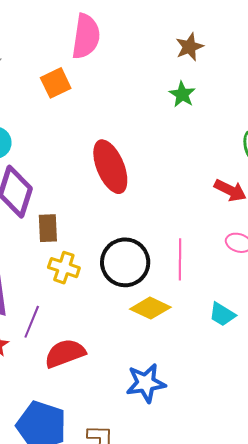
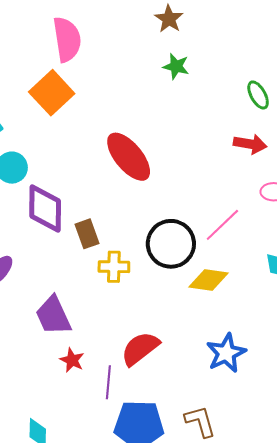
orange square: (56, 83) -> (52, 93), size x1.4
pink line: (180, 259) -> (222, 225), turned 63
purple line: (32, 322) -> (108, 382), moved

